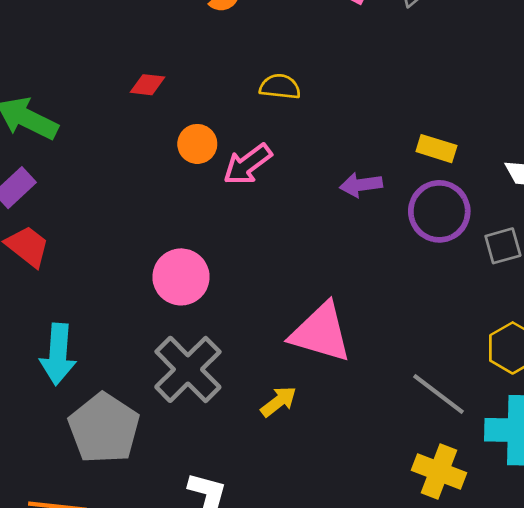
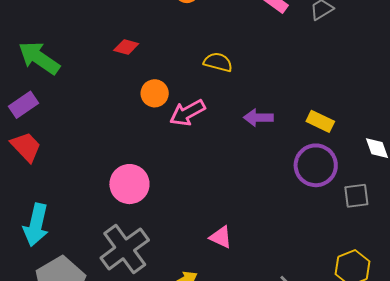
purple arrow: (361, 185) -> (258, 118), moved
pink triangle: (321, 333) -> (221, 237), size x0.5

